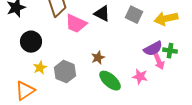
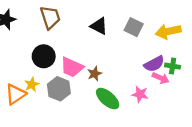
pink trapezoid: (76, 24) -> (72, 67), moved
black circle: (31, 42) -> (44, 56), moved
pink arrow: (159, 62) -> (161, 78), turned -42
orange triangle: (25, 91) -> (15, 94), moved

